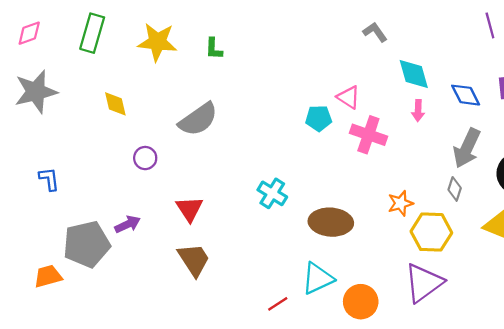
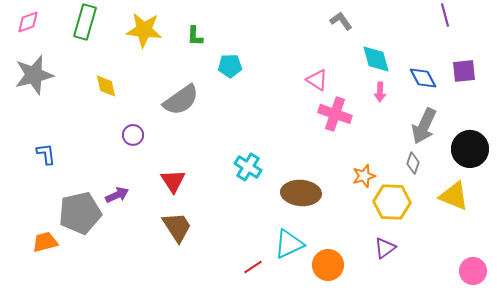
cyan pentagon: (319, 118) -> (230, 66), moved
purple triangle: (424, 283) -> (385, 248), size x0.6

